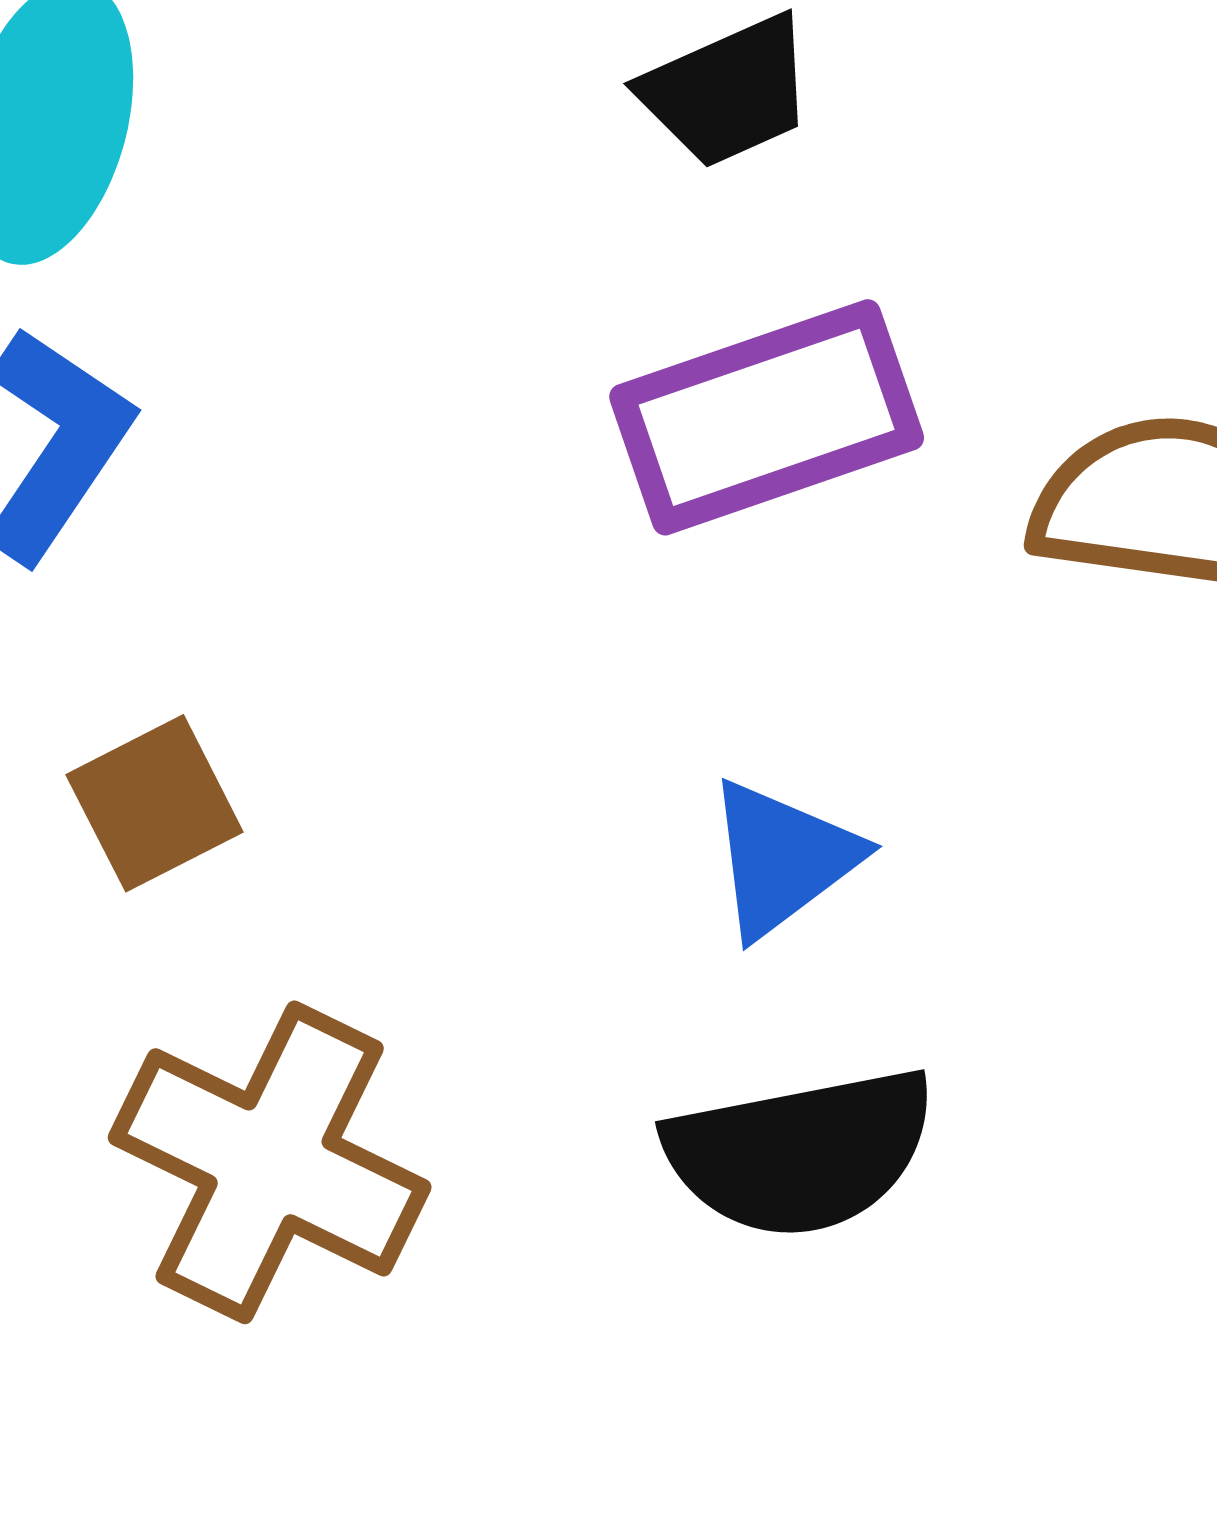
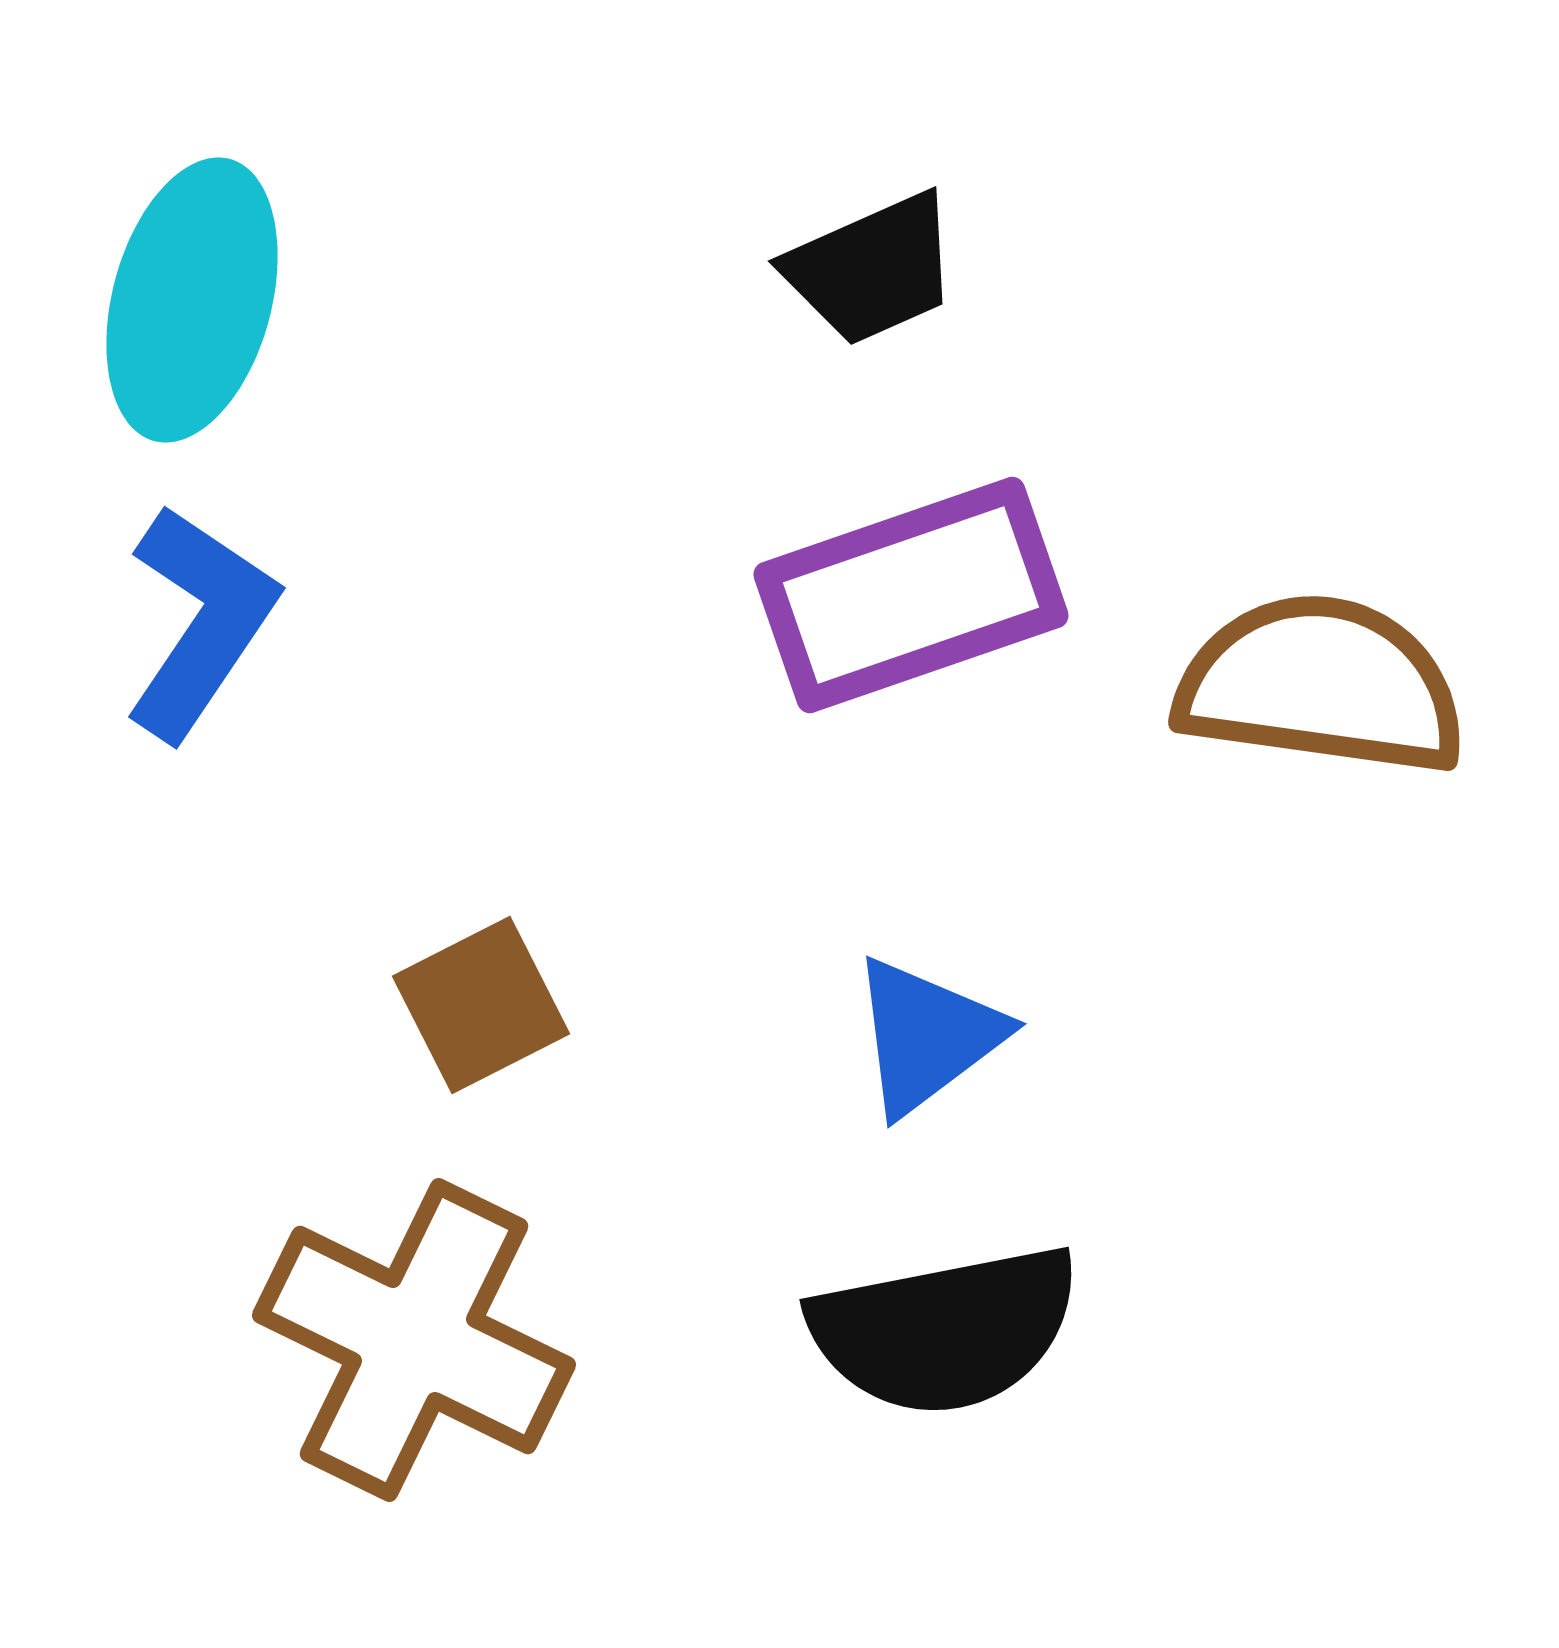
brown square: (155, 803) -> (481, 1005), moved

